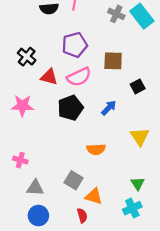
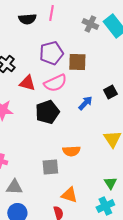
brown square: (113, 61) -> (77, 62), moved
blue arrow: (109, 108) -> (85, 103), moved
gray square: (74, 180) -> (50, 167), moved, turned -36

